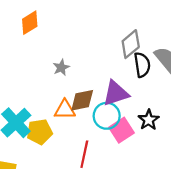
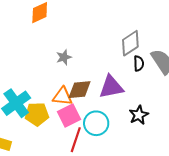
black semicircle: (142, 65) -> (139, 63), size x0.7
cyan circle: (107, 116) -> (96, 123), moved
pink square: (121, 130) -> (69, 115), moved

